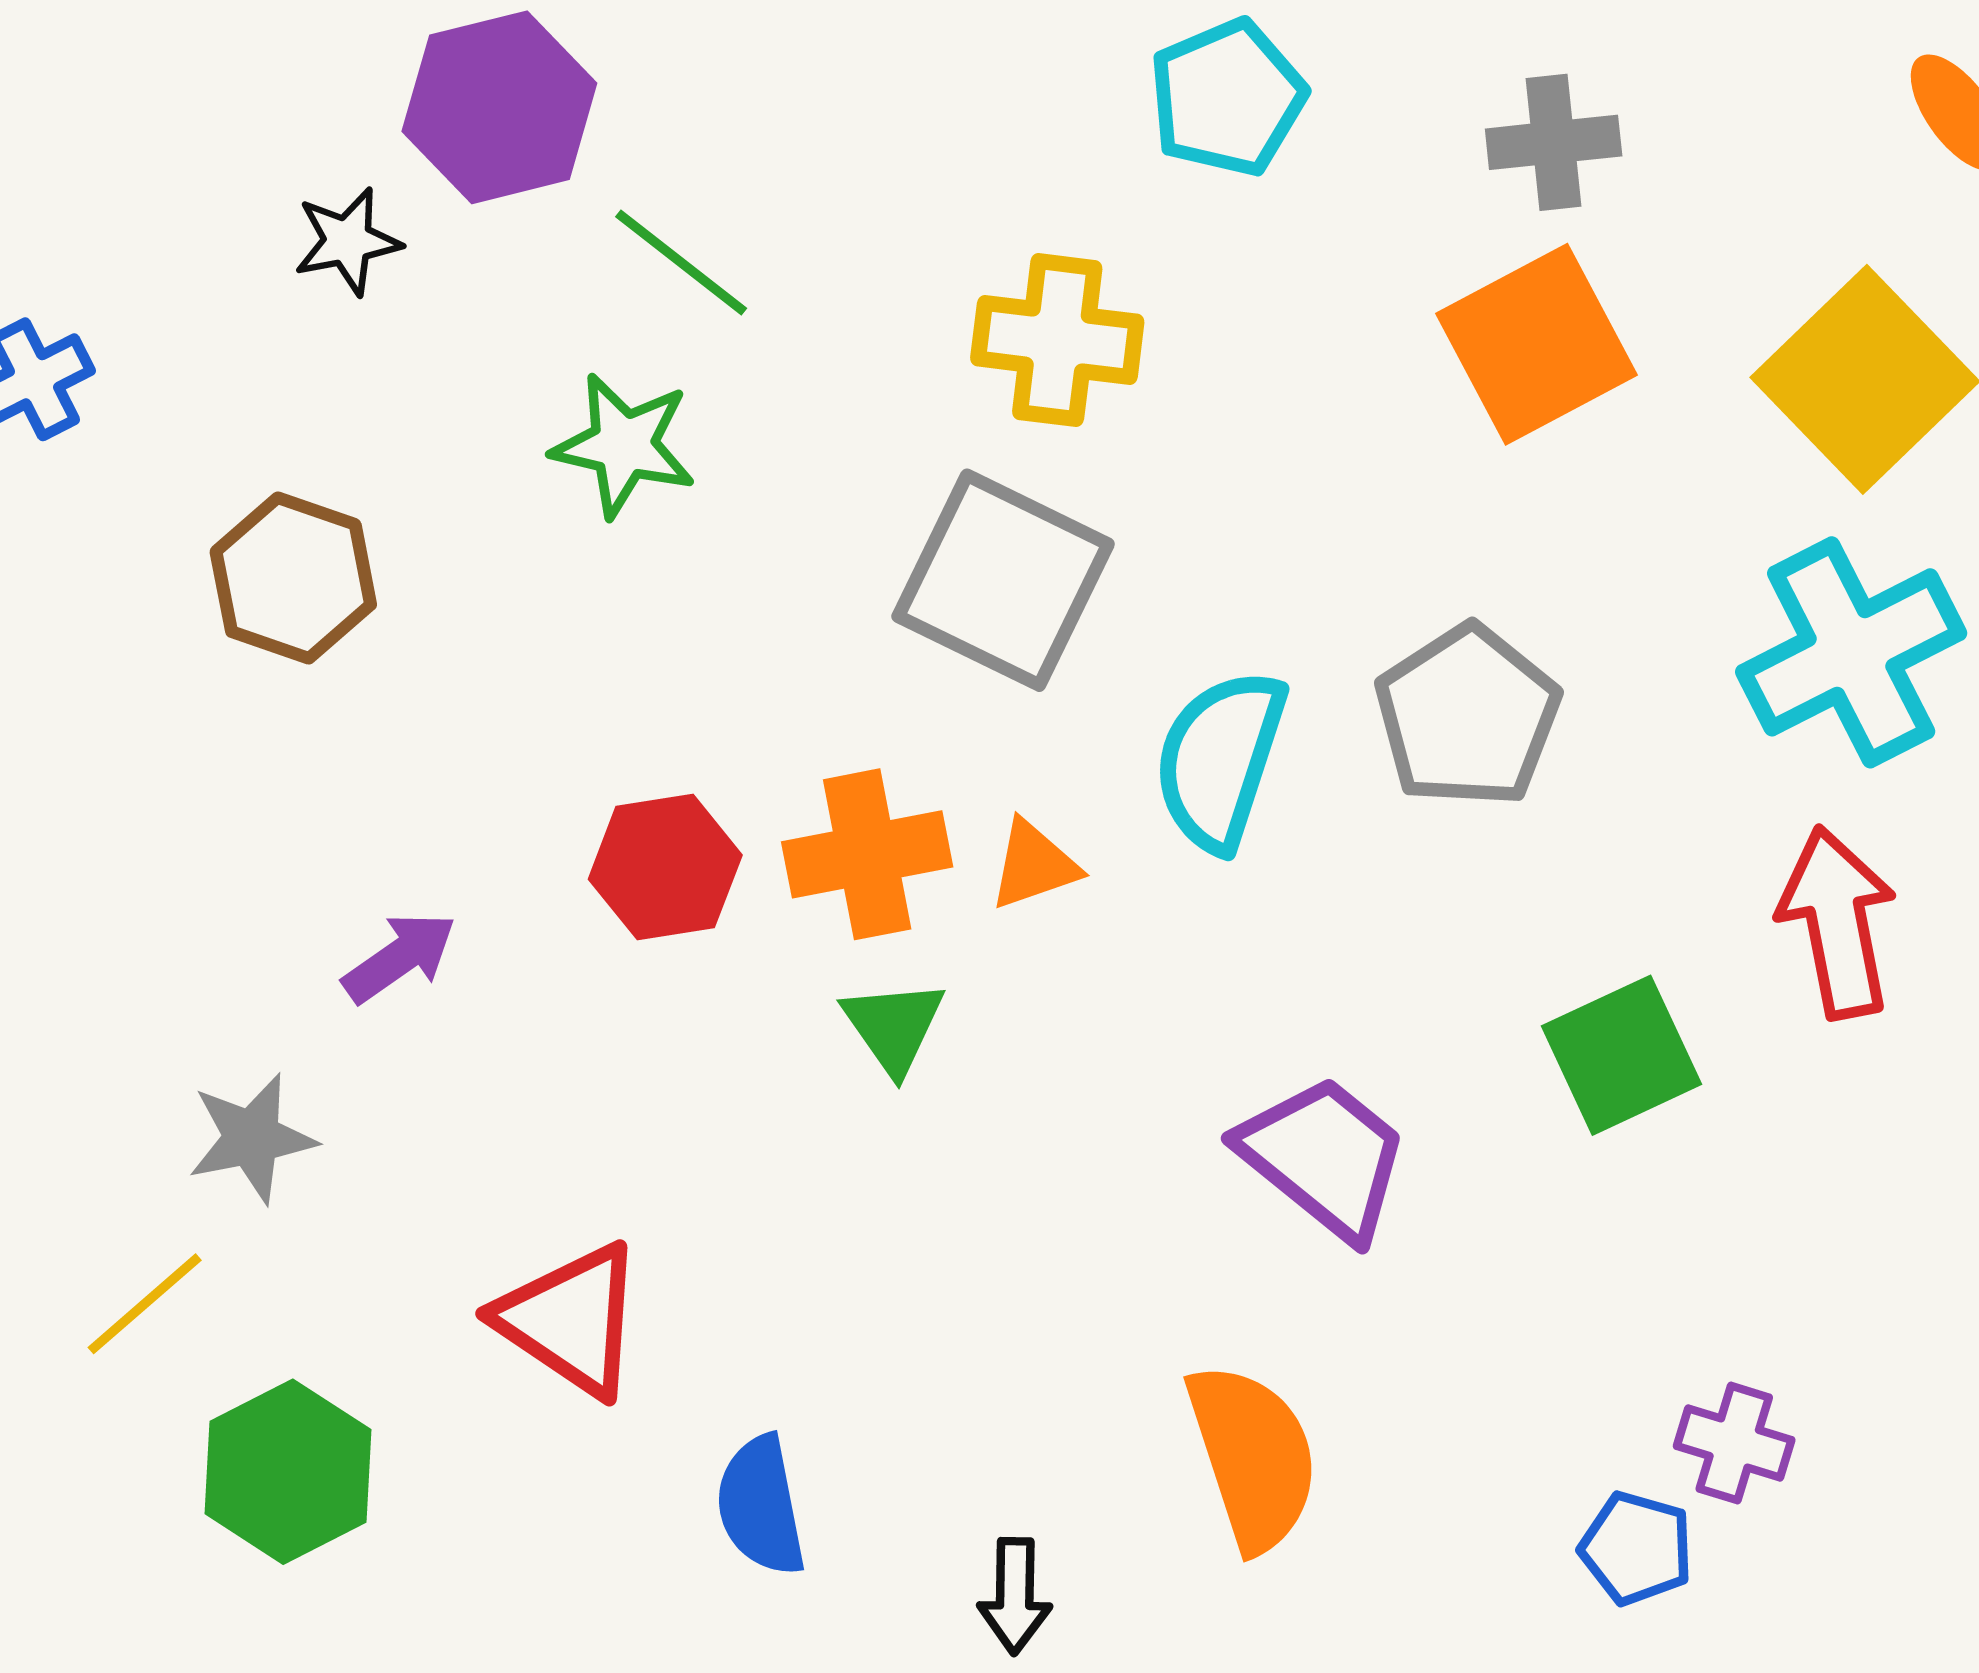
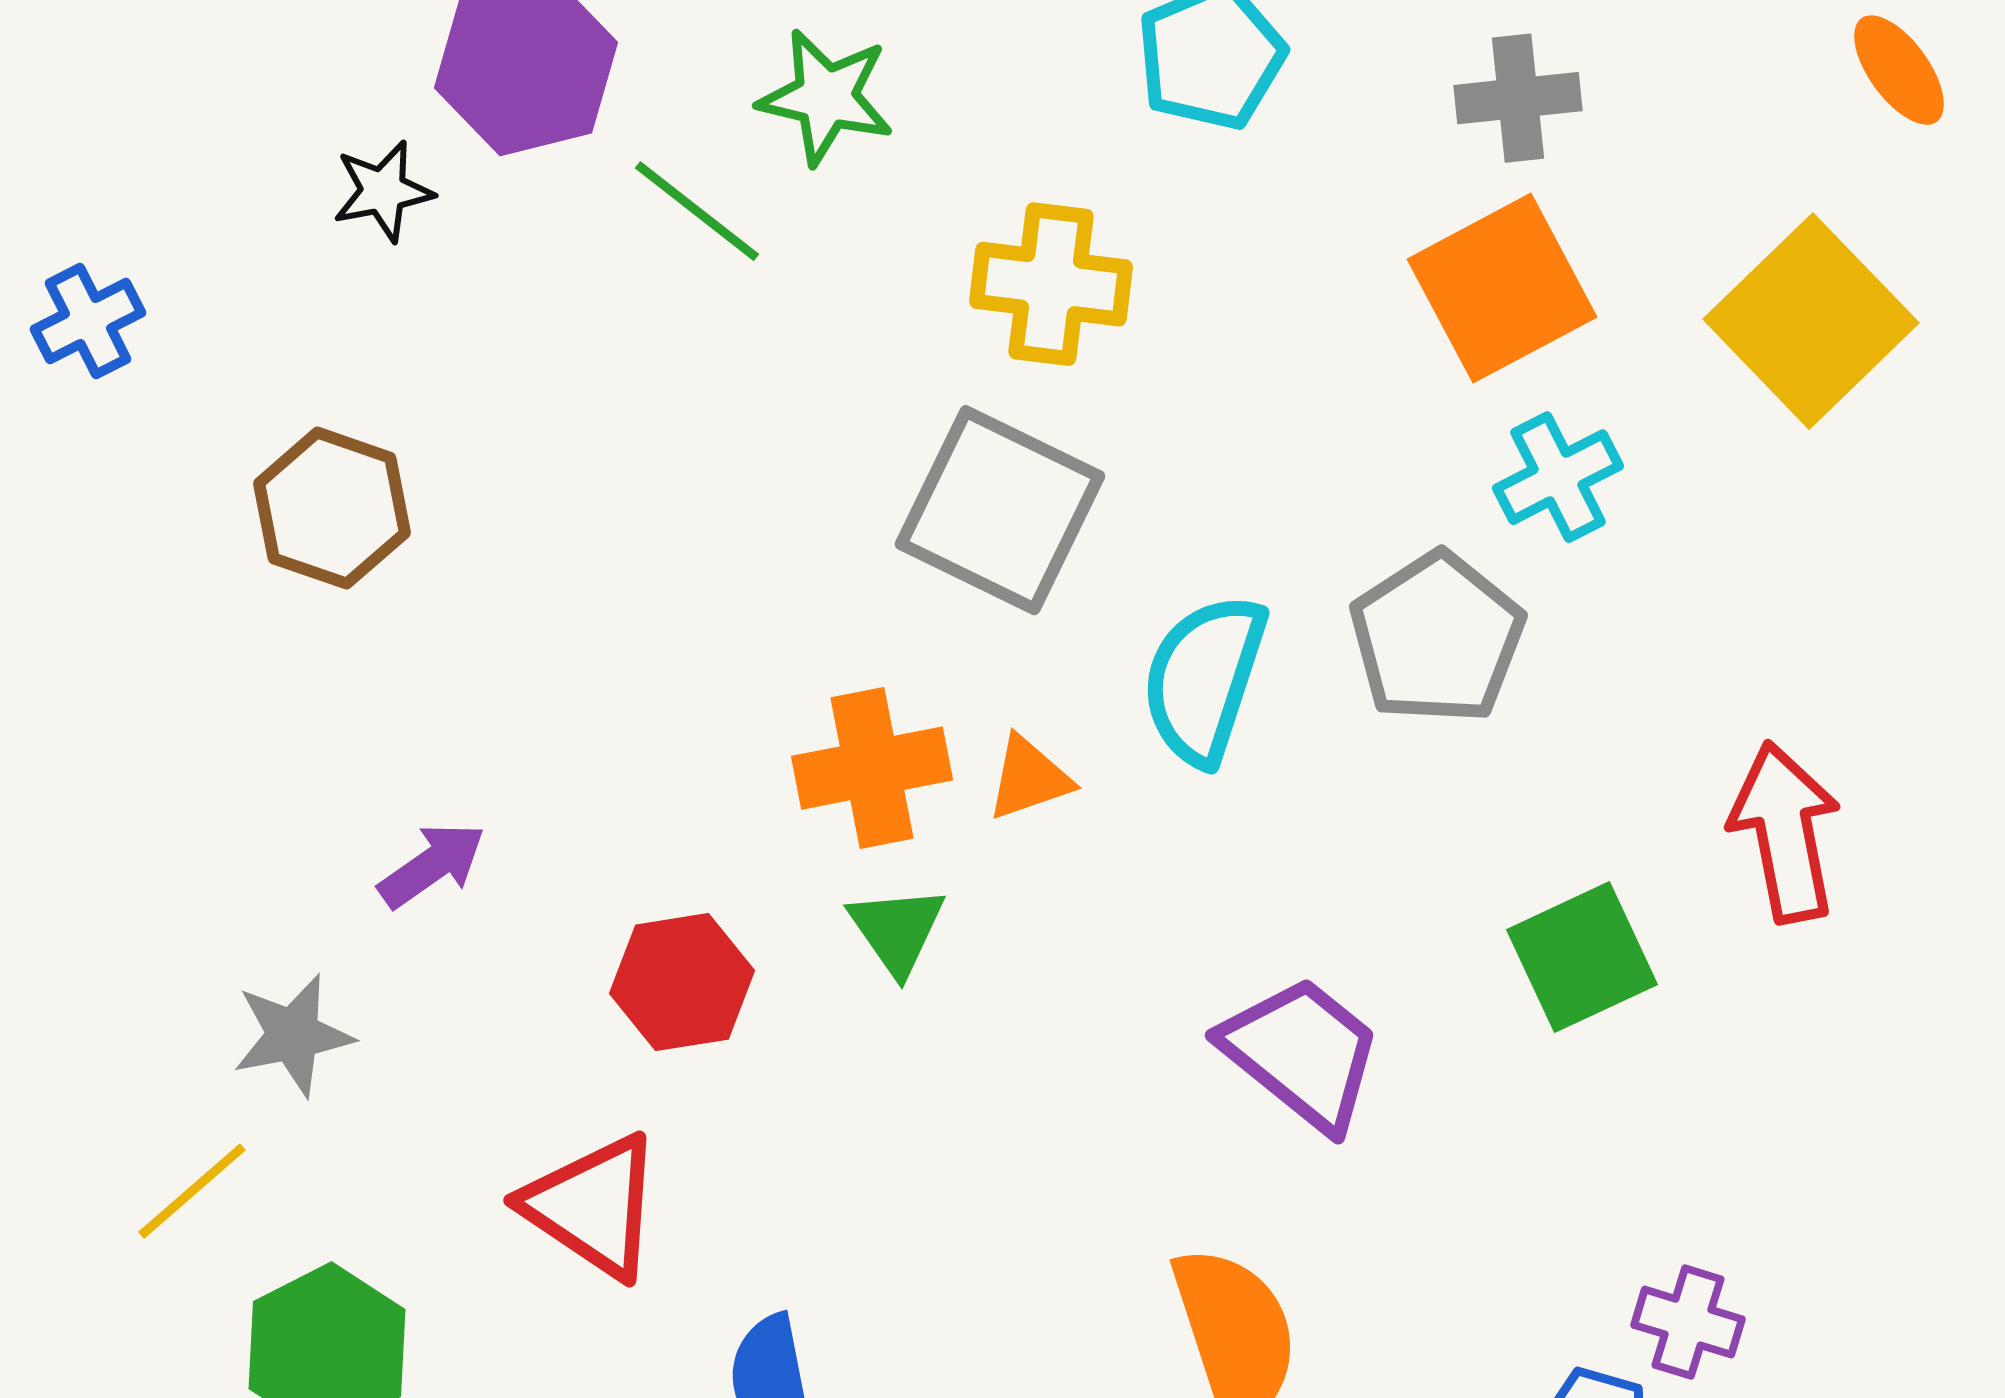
green star: (624, 445) -> (826, 97), moved
cyan cross: (1851, 652) -> (1558, 477), moved, size x0.6
red hexagon: (665, 867) -> (682, 982), moved

